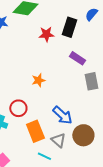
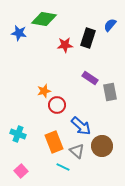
purple rectangle: (77, 58) -> (90, 78), moved
orange star: (38, 80) -> (44, 91), moved
red circle: (18, 108) -> (57, 105), moved

